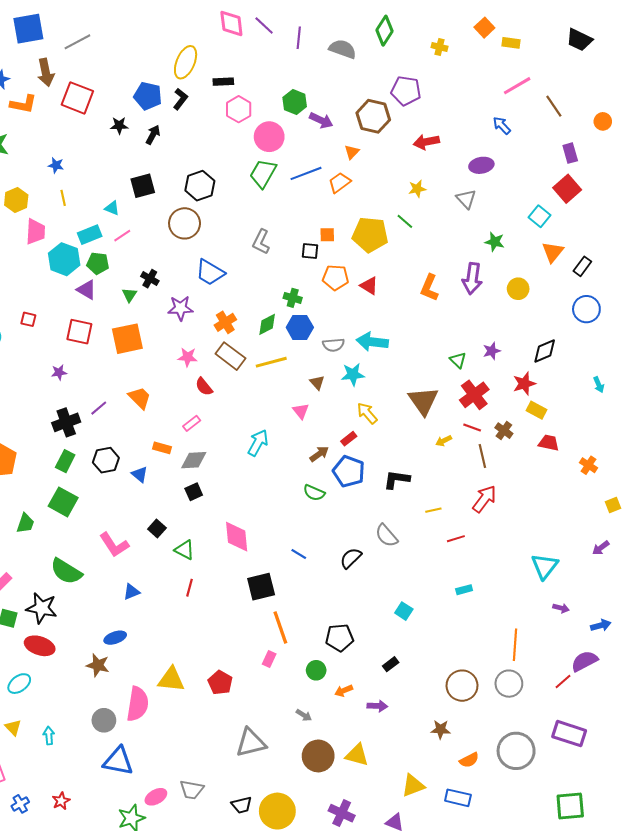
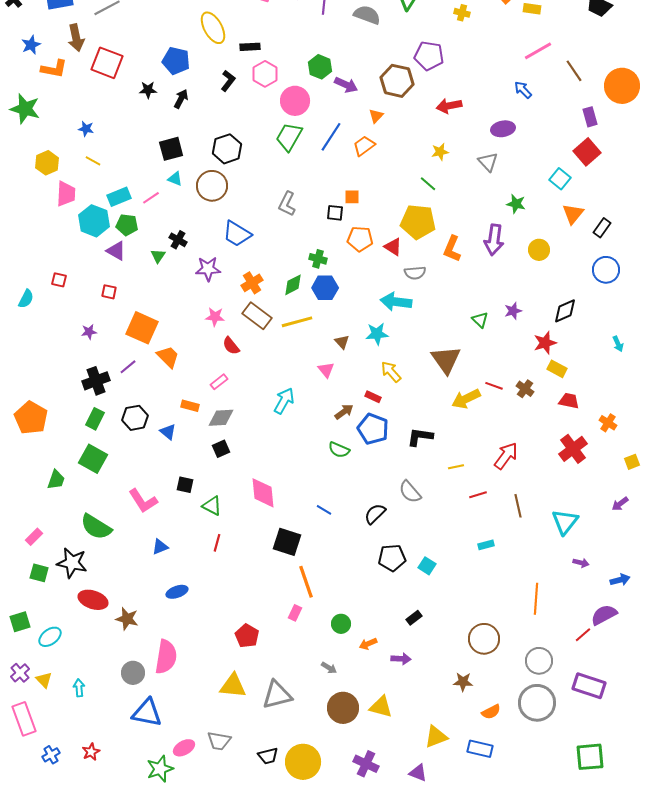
yellow ellipse: (186, 62) -> (213, 28), turned -52
black L-shape: (180, 99) -> (228, 81), moved
orange circle: (603, 121) -> (622, 86), size x2.0
blue line: (306, 173) -> (331, 137), turned -36
yellow line: (63, 198) -> (93, 161), turned -49
cyan triangle: (112, 208) -> (175, 179), moved
yellow pentagon: (370, 235) -> (418, 222), moved
red square: (79, 332) -> (109, 292), size x0.6
orange square: (127, 339) -> (142, 328), moved, turned 36
gray semicircle: (333, 345) -> (415, 273), moved
red cross: (474, 395) -> (573, 449), moved
red rectangle: (349, 439) -> (373, 397), turned 63
yellow arrow: (444, 441) -> (466, 399), size x1.8
brown line: (482, 456) -> (518, 506), moved
black square: (157, 528) -> (185, 485), turned -30
black square: (261, 587) -> (287, 542), turned 32
blue ellipse: (115, 638) -> (177, 592), moved
black pentagon: (340, 638) -> (392, 558), moved
red ellipse: (40, 646) -> (93, 600), moved
yellow triangle: (171, 679) -> (233, 686), moved
gray circle: (509, 684) -> (539, 661), moved

